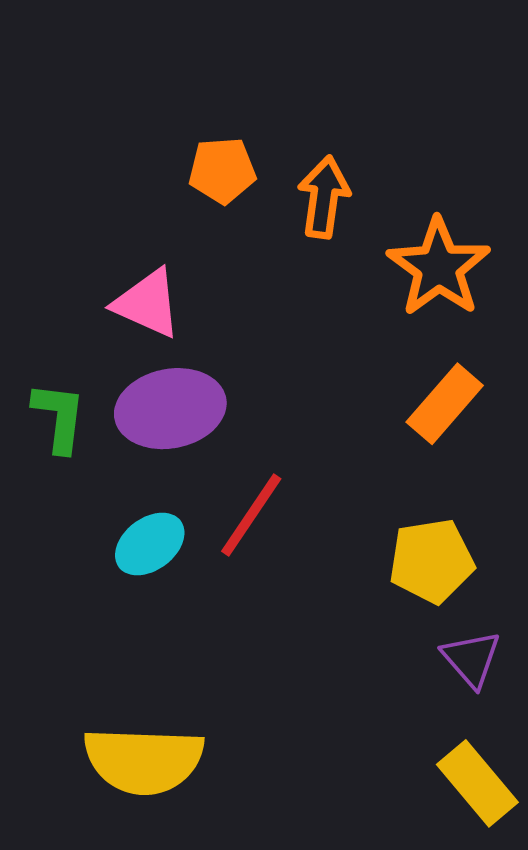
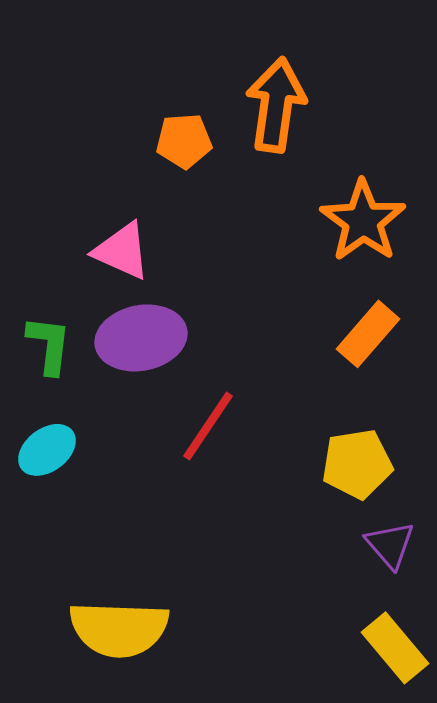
orange arrow: (324, 197) -> (276, 105), moved, size x1.4
cyan ellipse: (150, 544) -> (47, 450), moved

